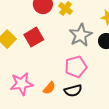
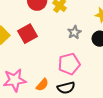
gray star: (81, 35) -> (74, 32), size x0.6

